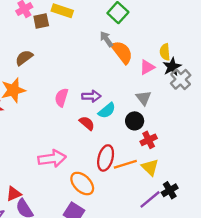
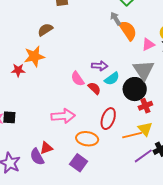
pink semicircle: (61, 97) -> (78, 79), moved, turned -56
gray triangle: (144, 98) -> (143, 70), size x1.6
black circle: (135, 121) -> (135, 89), size x1.5
orange line: (125, 164) -> (132, 135), moved
orange ellipse: (82, 184) -> (87, 139), turned -40
red triangle: (14, 194) -> (46, 148), moved

